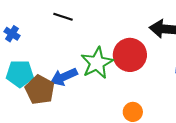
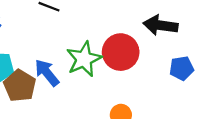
blue arrow: (64, 77) -> (47, 73), turned 72

